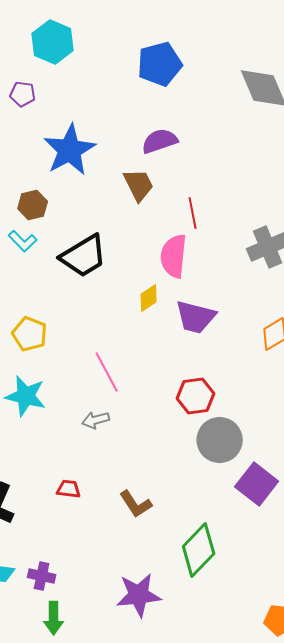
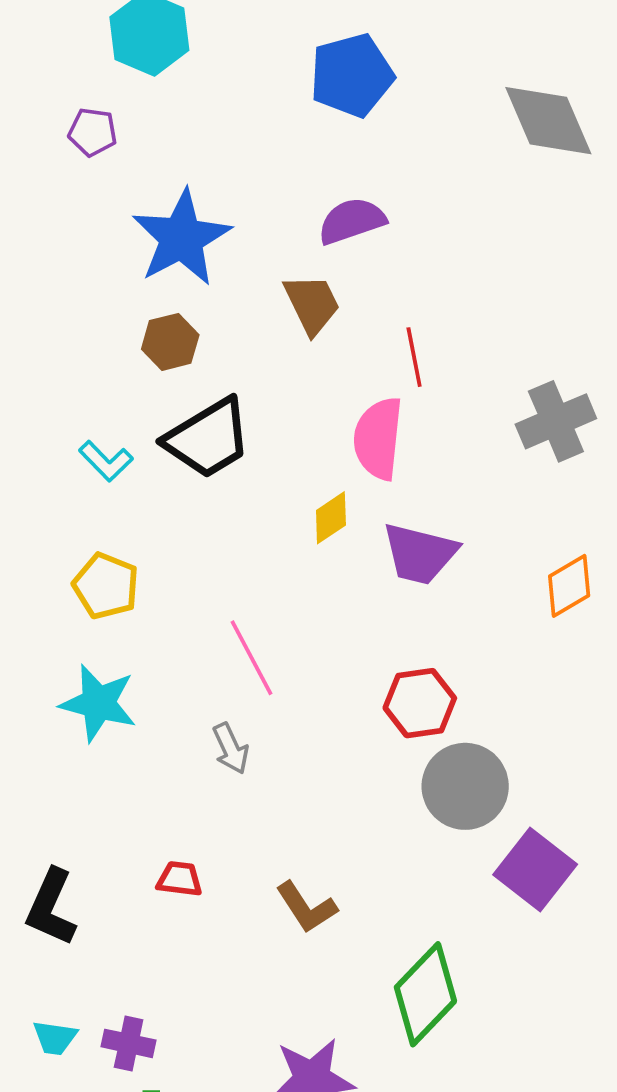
brown hexagon: (33, 205) -> (170, 342), moved
cyan L-shape: (23, 241) -> (106, 461), moved
gray arrow: (96, 420) -> (231, 748), turned -100

